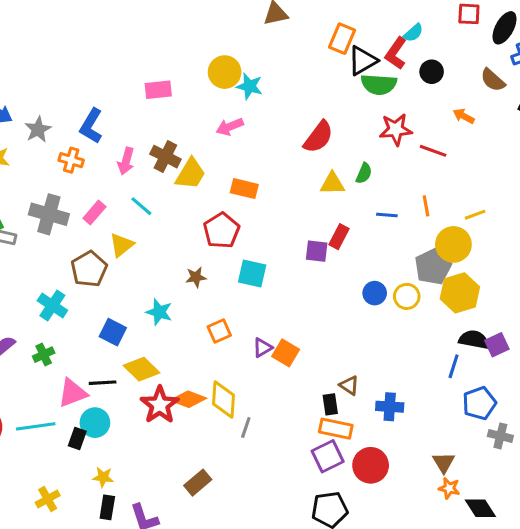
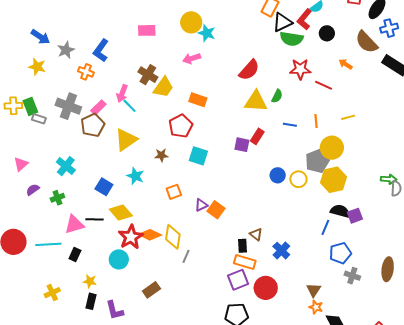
brown semicircle: (493, 80) -> (367, 42), size x1.4
pink arrow: (126, 161) -> (122, 93), moved
yellow triangle: (332, 184) -> (256, 101), size x1.4
yellow line: (475, 215) -> (348, 117), moved
yellow triangle: (122, 245) -> (126, 140), moved, size x1.4
brown pentagon: (89, 269) -> (93, 125), moved
blue cross: (390, 407) -> (281, 251), turned 36
cyan circle: (95, 423) -> (119, 259), moved

